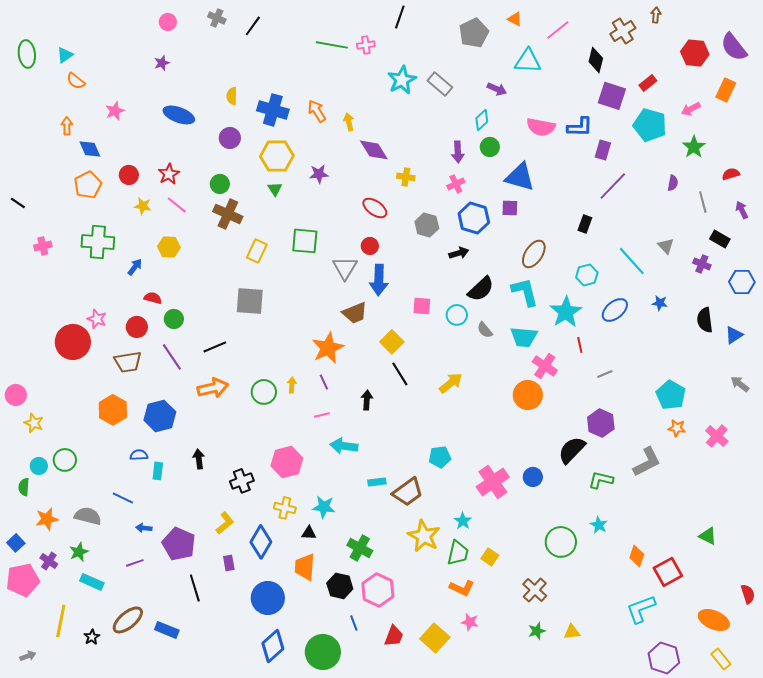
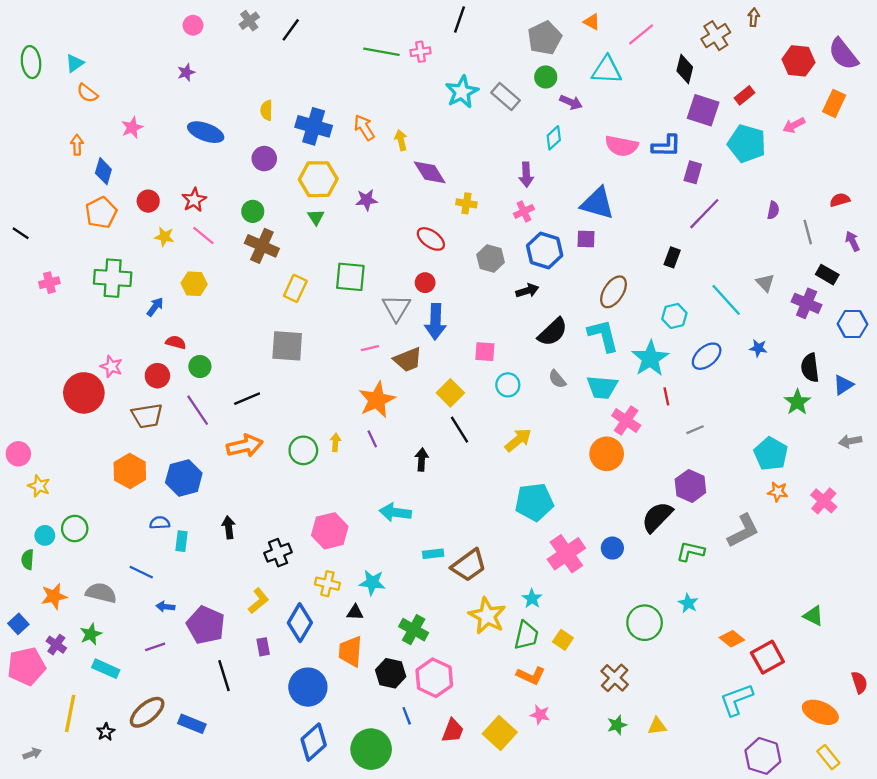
gray cross: (217, 18) -> (249, 21), turned 30
green circle: (490, 147) -> (546, 77), moved
green star: (694, 147) -> (797, 402), moved
blue diamond: (90, 149) -> (103, 171), turned 40
purple cross: (702, 264) -> (807, 303), size x1.4
cyan circle: (457, 315) -> (508, 385), moved
gray arrow: (740, 384) -> (850, 441), turned -48
pink line: (322, 415) -> (370, 348), moved
cyan pentagon: (440, 457) -> (534, 502), moved, size x1.5
orange diamond: (637, 556) -> (732, 639), turned -70

